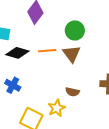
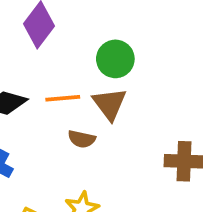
brown semicircle: (72, 92) -> (82, 139), moved

